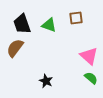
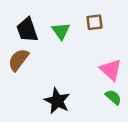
green triangle: (49, 25) -> (61, 31), turned 35
black star: (46, 81) -> (57, 101), size x1.5

